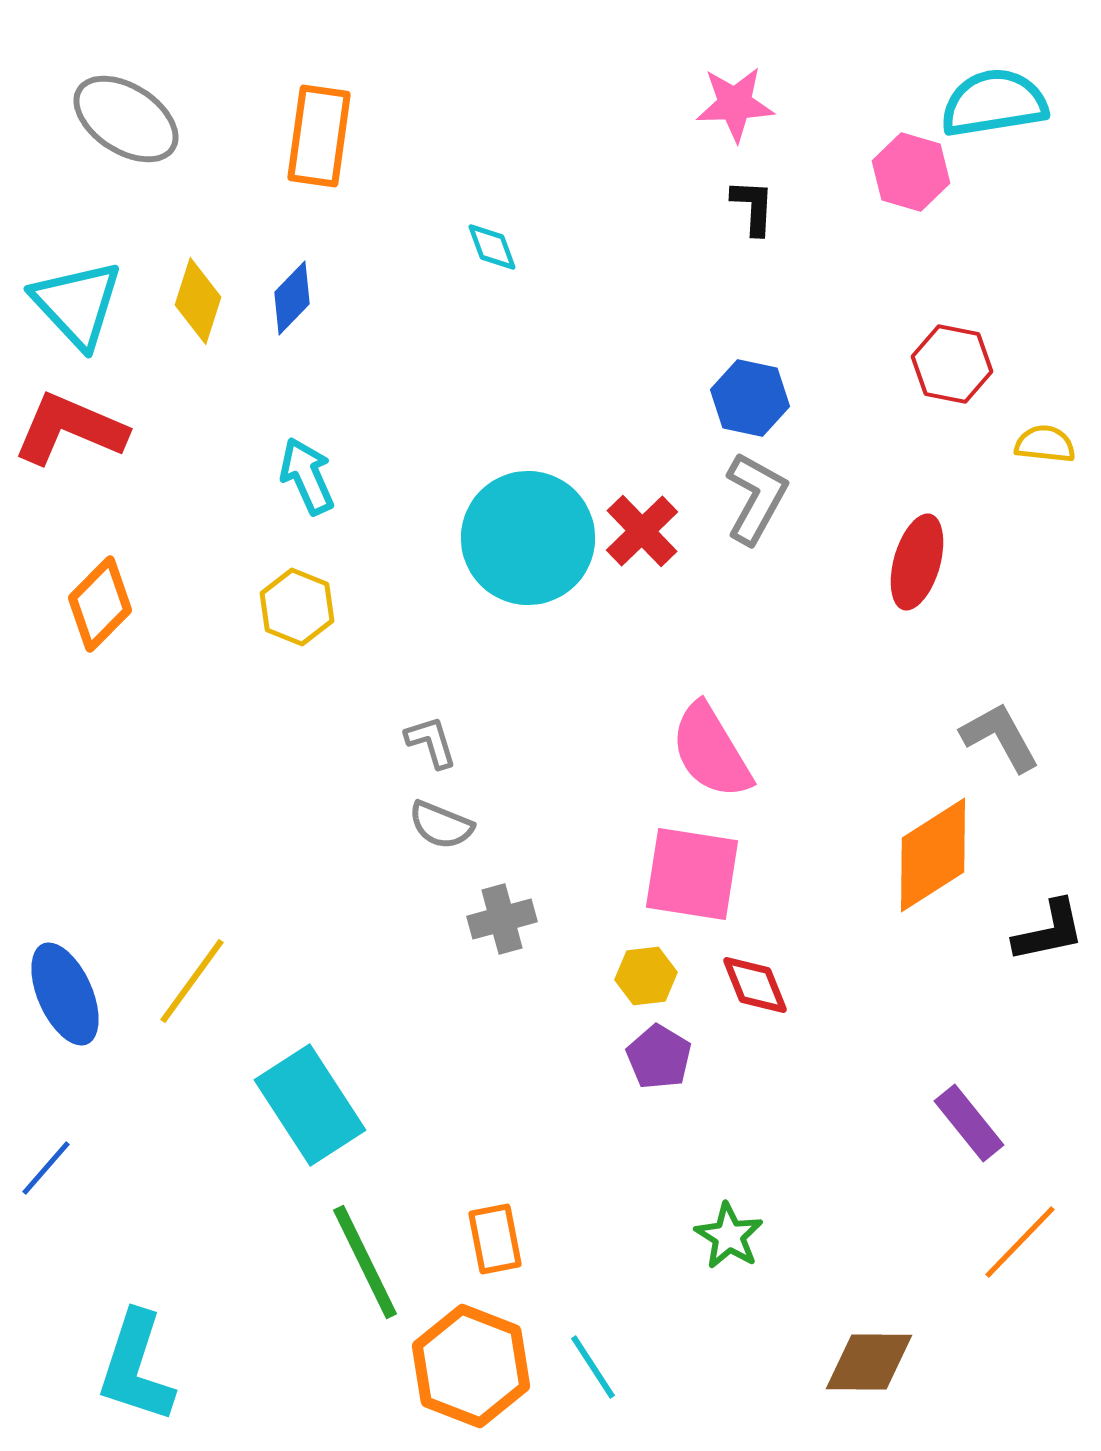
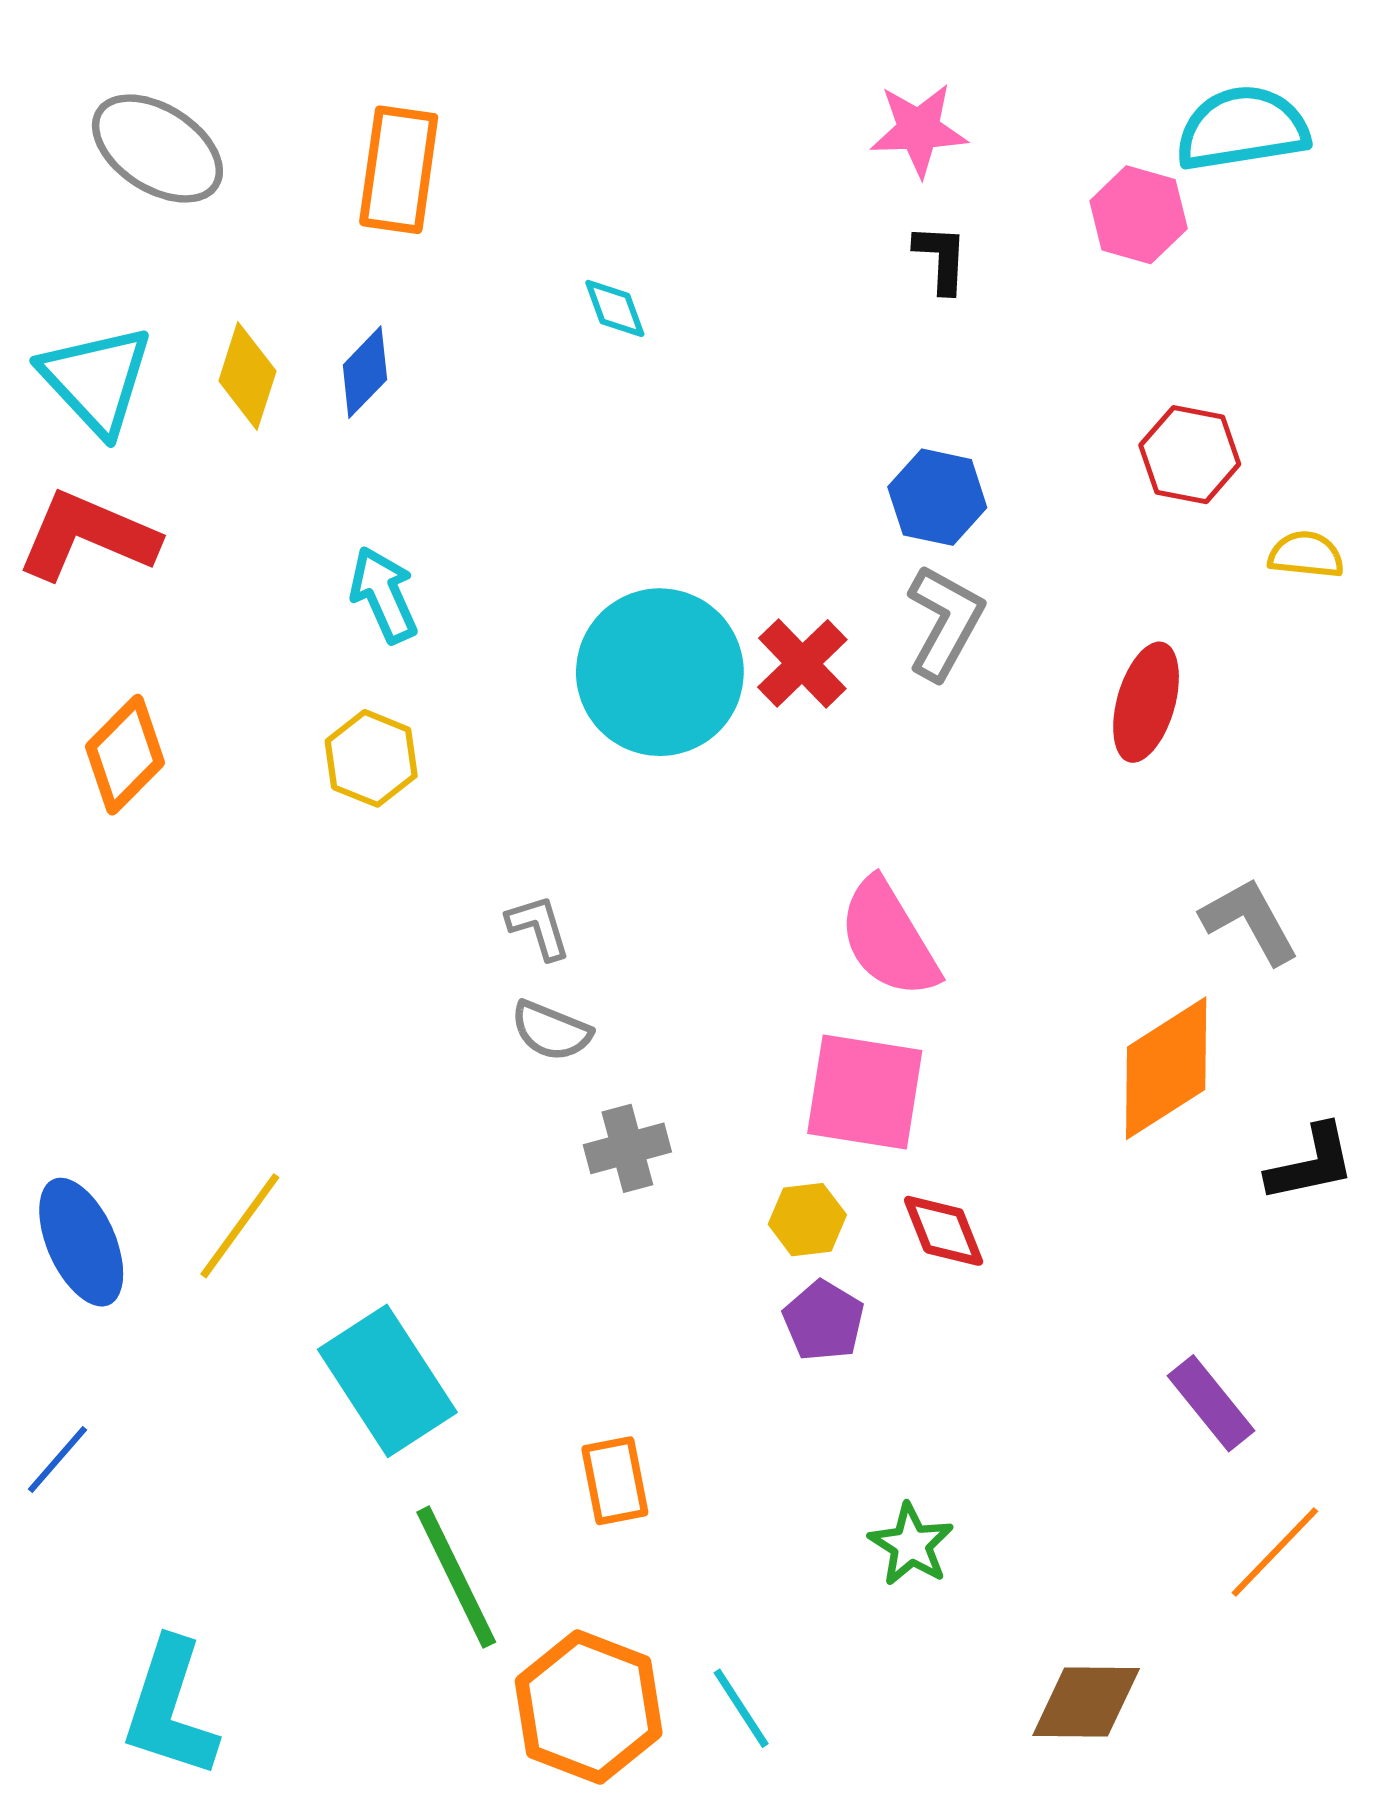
orange rectangle: (495, 1239) -> (615, 1481), moved

